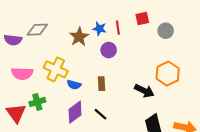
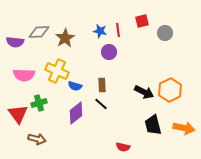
brown star: (79, 37) -> (65, 38), moved
orange hexagon: (168, 73) -> (170, 90), moved
black line: (100, 114) -> (101, 104), moved

